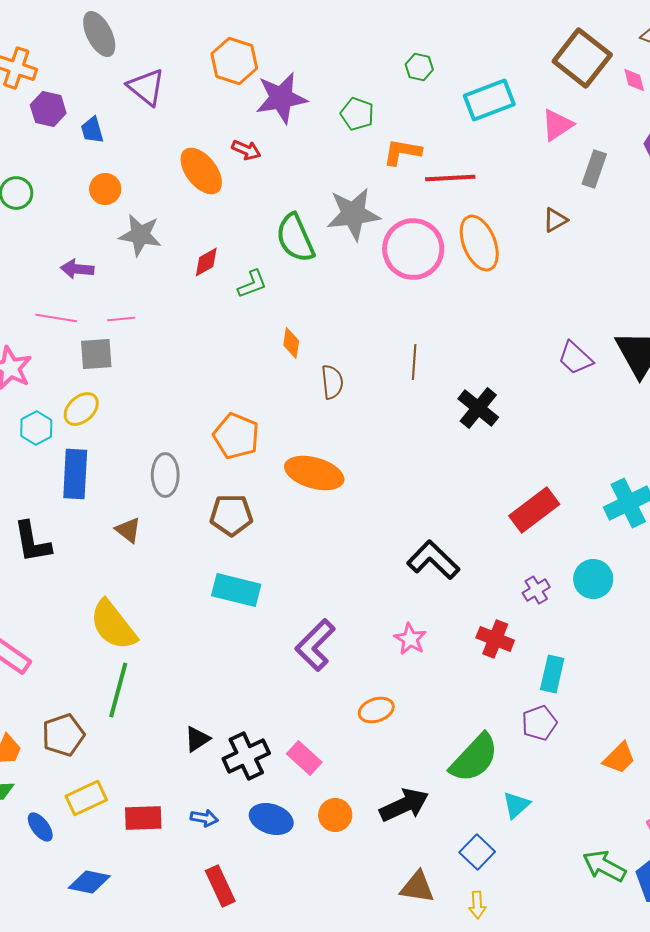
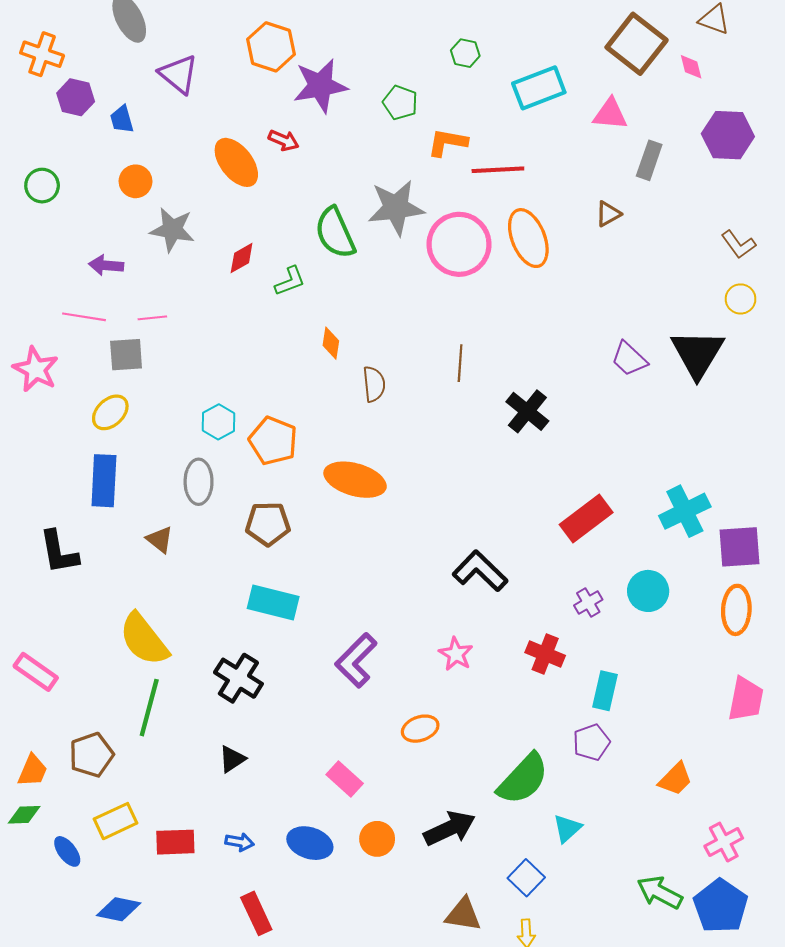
pink triangle: (557, 125) -> (610, 114), turned 39
cyan hexagon: (36, 428) -> (218, 422), moved
black cross: (246, 756) -> (238, 678), moved, turned -33

